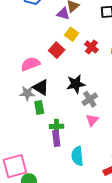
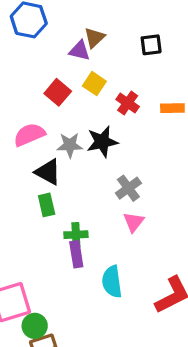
red square: (57, 50) -> (58, 92), moved
black star: (76, 84) -> (102, 142), moved
gray star: (27, 93) -> (70, 145), moved

